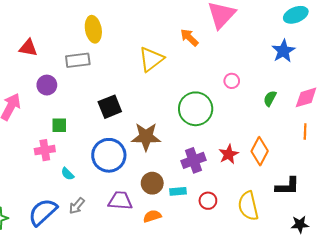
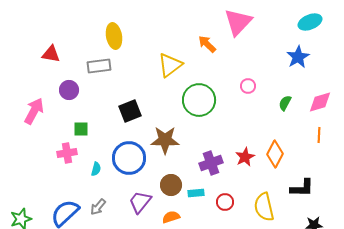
green circle: (196, 109) -> (199, 100), moved
cyan semicircle: (68, 174) -> (96, 169), moved, turned -120
purple trapezoid: (120, 201) -> (140, 202), turned -55

